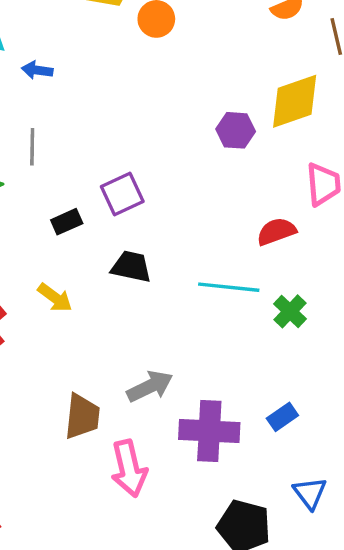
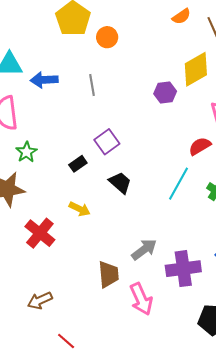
blue arrow: (37, 70) -> (44, 80), size x1.5
gray line: (32, 147) -> (92, 85), moved
black trapezoid: (131, 267) -> (120, 183), turned 40
cyan line: (229, 287) -> (179, 184), turned -56

